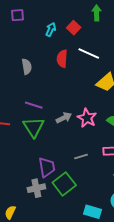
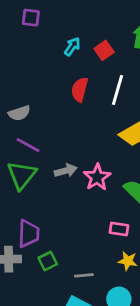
white line: (89, 54) -> (118, 90), turned 70
gray semicircle: (27, 67) -> (19, 113), moved, turned 70
gray line: (81, 156) -> (84, 275), moved
green square: (64, 184) -> (48, 261), size x0.6

